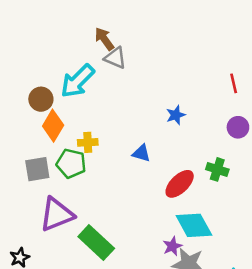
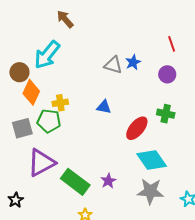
gray triangle: (115, 58) -> (113, 65), moved
blue star: (176, 115) -> (133, 62), moved
purple circle: (238, 127) -> (167, 74), moved
purple star: (172, 246) -> (108, 181), moved

